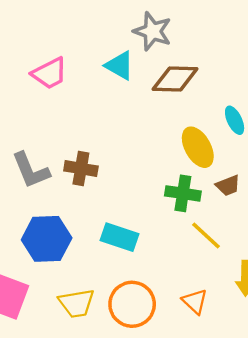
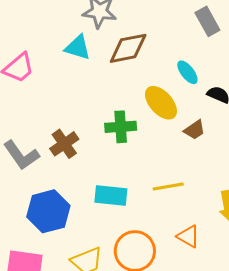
brown cross: (81, 169) -> (64, 144), turned -32
green cross: (183, 193) -> (121, 127), moved
yellow line: (206, 236) -> (168, 186), moved, turned -40

